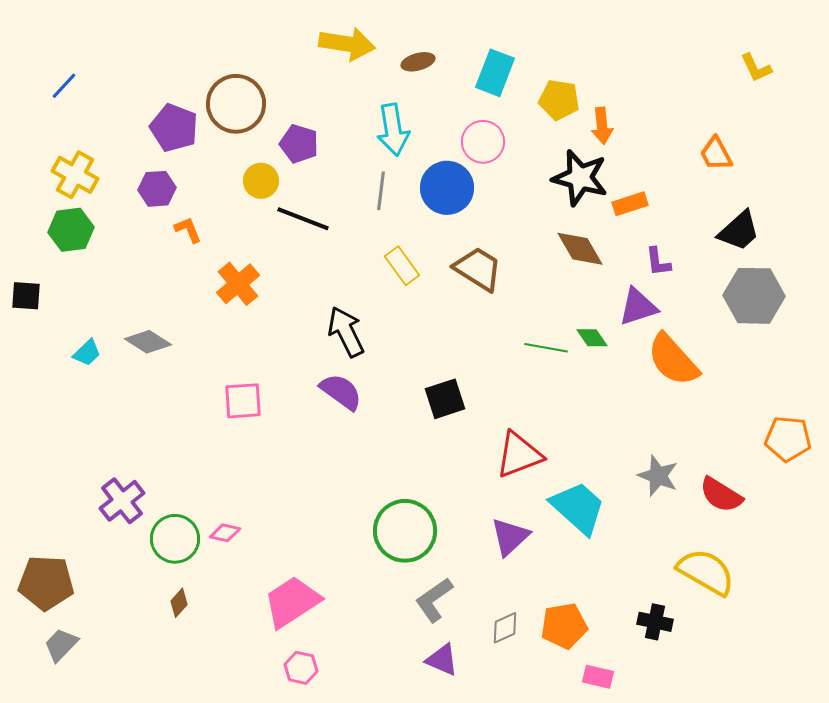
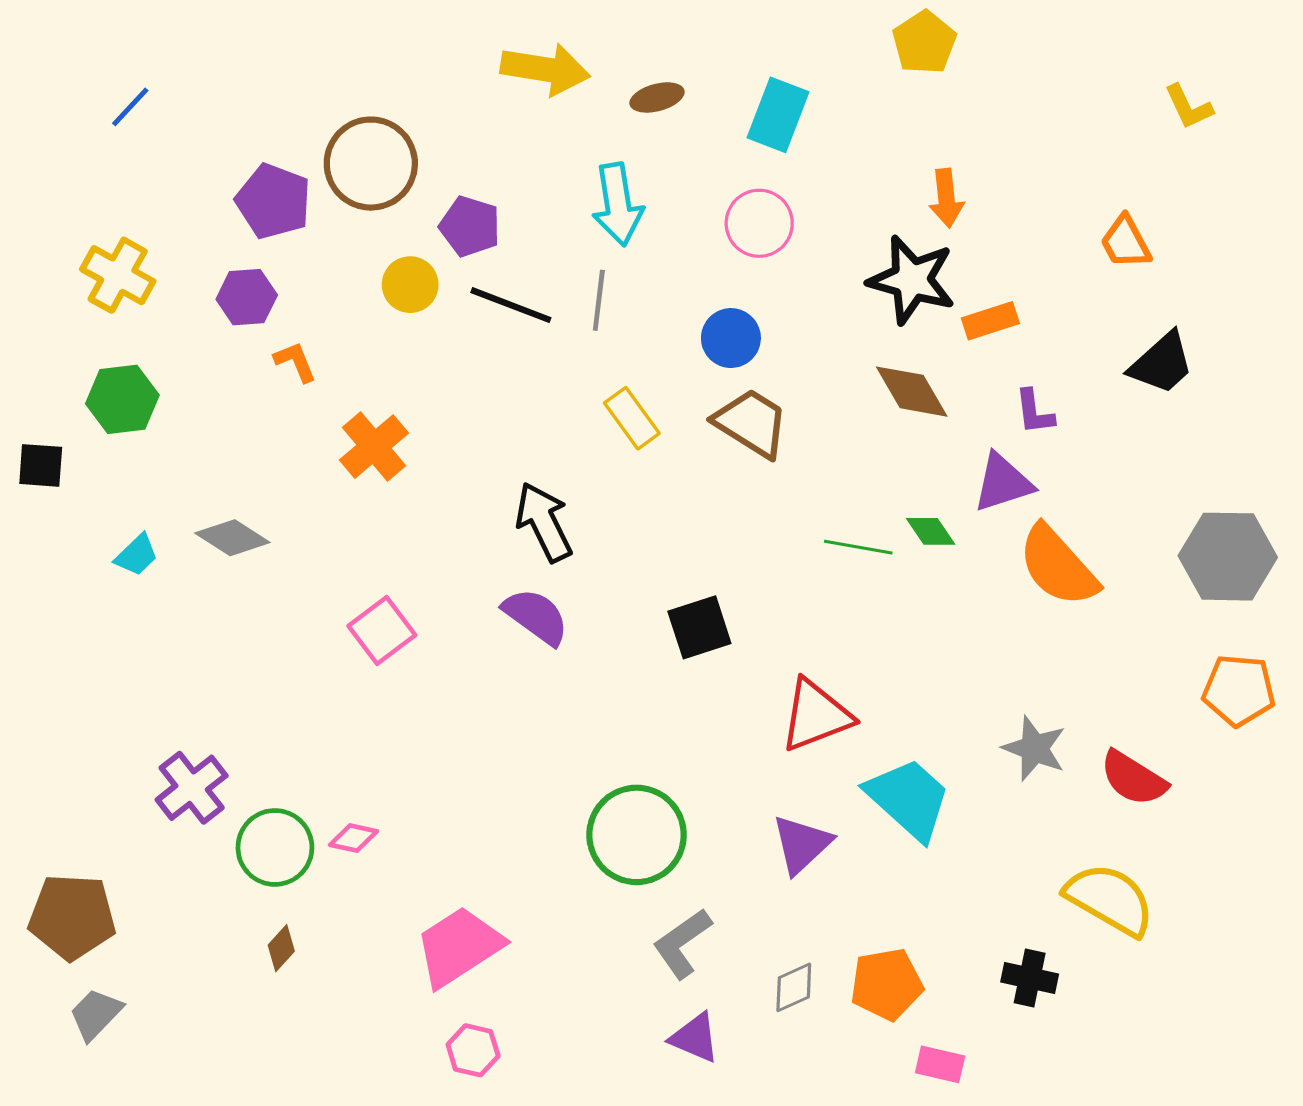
blue line: (64, 86) -> (130, 107), moved
yellow pentagon: (559, 100) -> (924, 42), moved, turned 30
blue circle: (447, 188) -> (731, 338), moved, size x0.7
black line: (303, 219) -> (511, 305), moved
green hexagon: (71, 230) -> (122, 399), moved
gray hexagon: (754, 296) -> (1228, 557), moved
pink square: (243, 401) -> (382, 630), turned -33

